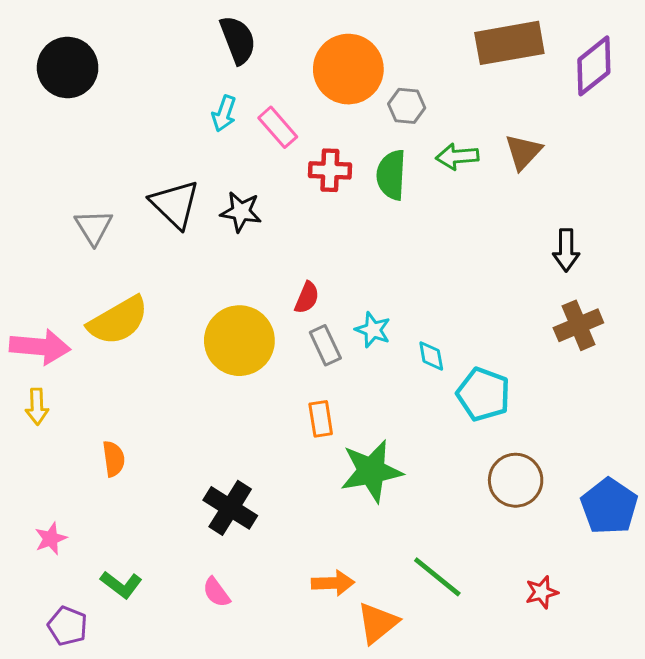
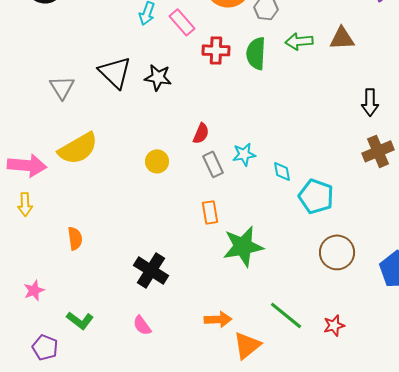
brown triangle: (523, 152) -> (342, 38), turned 44
cyan star: (373, 330) -> (244, 154), turned -30
yellow circle: (239, 341) -> (157, 161), size x0.5
red star: (542, 592) -> (334, 325), moved

